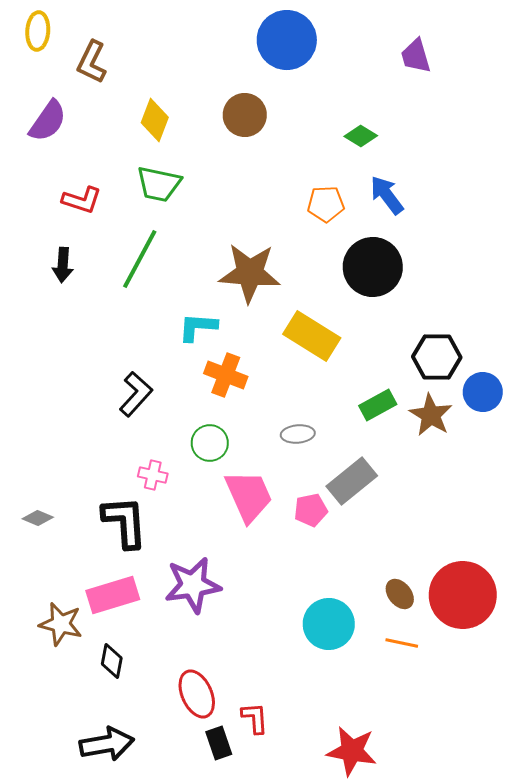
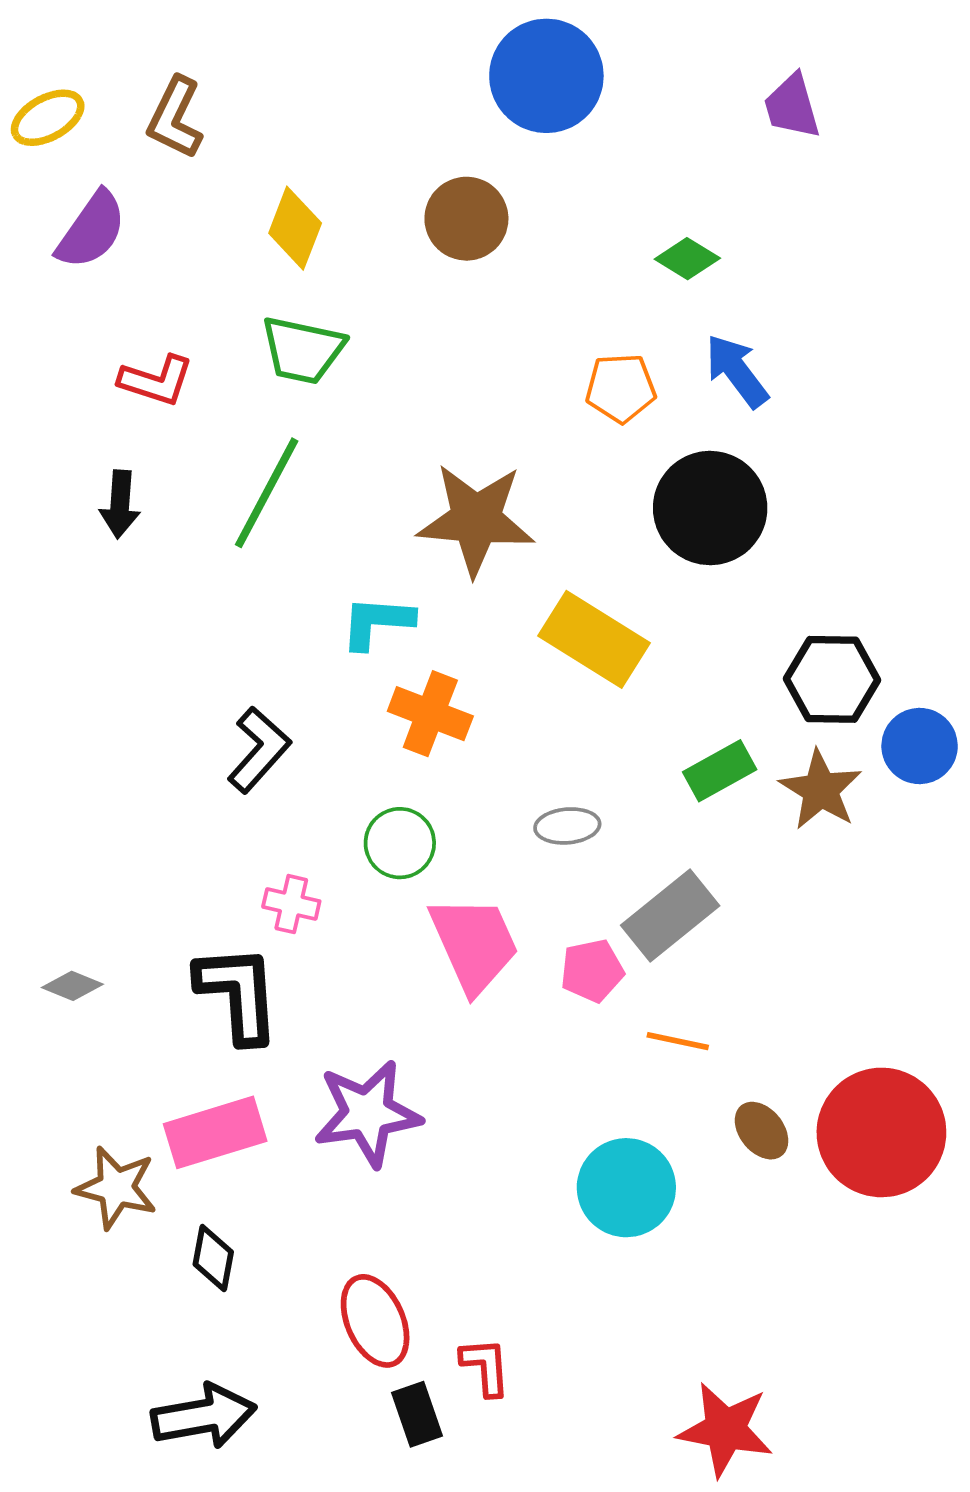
yellow ellipse: (38, 31) -> (48, 118), moved, turned 57
orange line: (402, 643) -> (678, 1041), moved
red star: (352, 751) -> (725, 1429), moved

